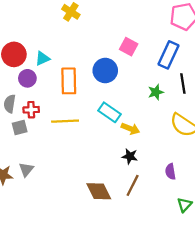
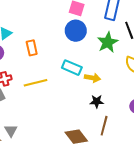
blue circle: (105, 71) -> (76, 31), moved
orange rectangle: (69, 81) -> (32, 48), size x0.7
green star: (156, 92) -> (108, 42), size x1.5

